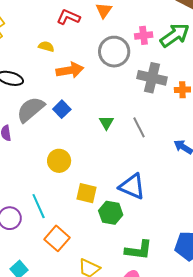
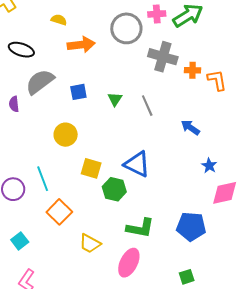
blue square: (62, 109) -> (78, 92), moved, turned 30

